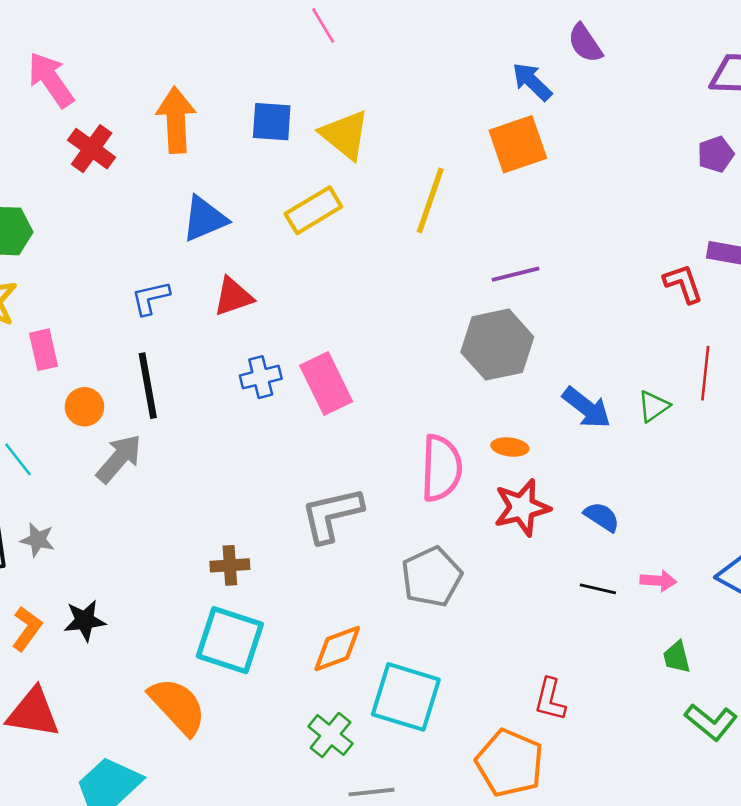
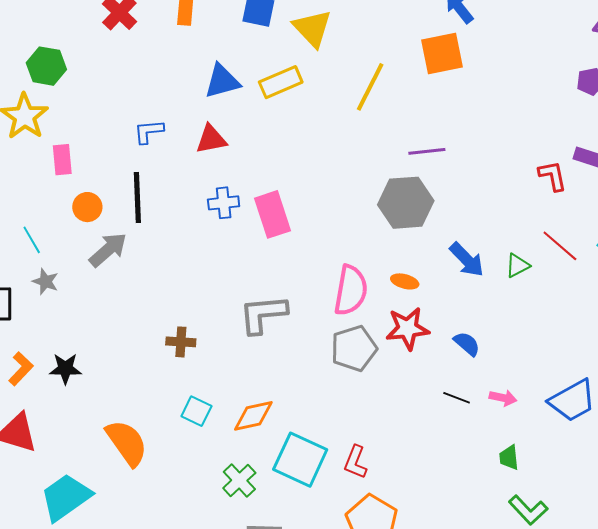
blue triangle: (204, 219) -> (222, 81), moved
red line: (705, 373) -> (560, 246), turned -63
gray star: (38, 540) -> (45, 281), moved
gray pentagon: (432, 577) -> (354, 348), moved
cyan square: (230, 640) -> (196, 411), moved, size x0.6
red L-shape: (550, 699) -> (355, 462), moved

